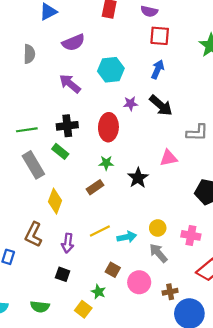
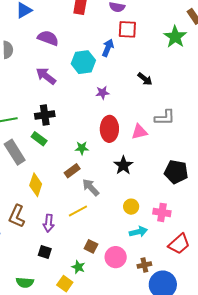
purple semicircle: (73, 43) -> (48, 38), turned -135
blue arrow: (158, 69) -> (108, 48), moved
black arrow: (161, 105) -> (145, 79), moved, size x0.7
red ellipse: (108, 127) -> (109, 129), moved
pink triangle: (168, 158) -> (139, 132), moved
black star: (138, 178) -> (123, 165), moved
cyan arrow: (127, 237) -> (138, 232), moved
gray arrow: (158, 253) -> (91, 187), moved

